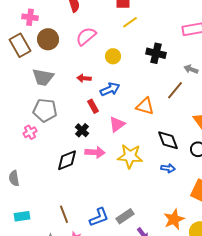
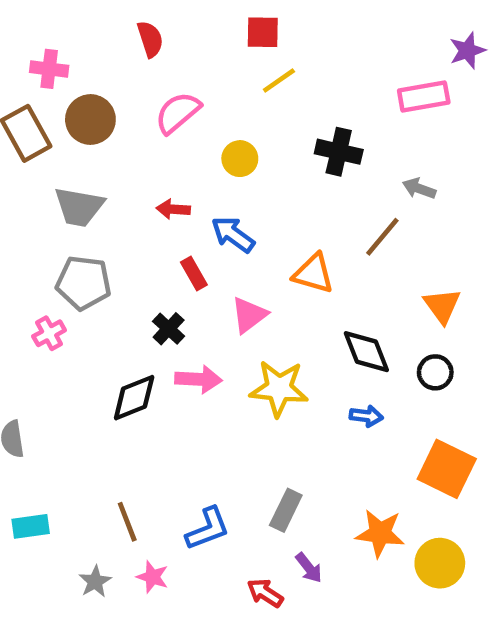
blue arrow: (110, 89) -> (233, 234), turned -120
gray rectangle: (125, 216) -> (286, 510), moved, turned -30
orange star: (174, 219) -> (380, 533), turned 30

